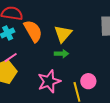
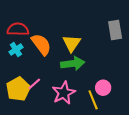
green arrow: (61, 54) -> (73, 64), size x1.6
pink line: (11, 58) -> (34, 84), moved

